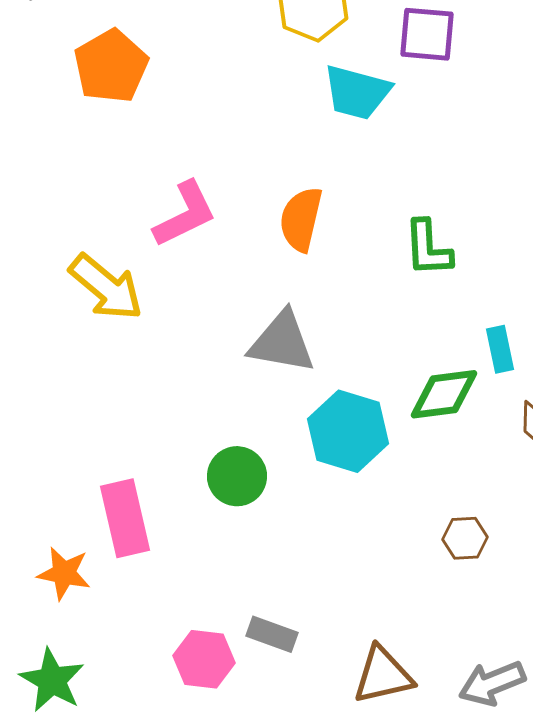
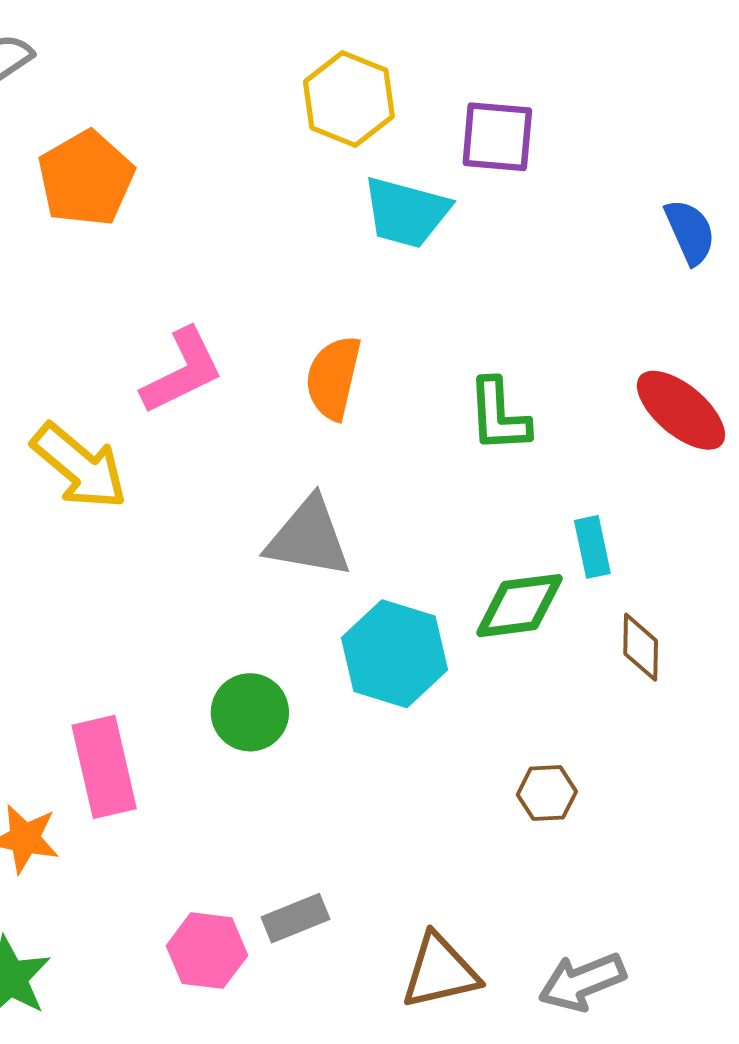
gray rectangle: (272, 634) -> (296, 918), turned -42

